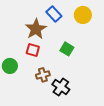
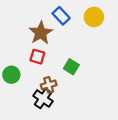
green square: (67, 49) -> (71, 67), moved
black cross: (61, 87) -> (43, 98), moved

